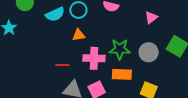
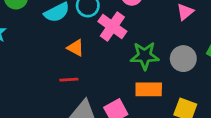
orange triangle: (79, 35) -> (75, 48), moved, turned 40
pink cross: (94, 58) -> (112, 26), moved, turned 35

